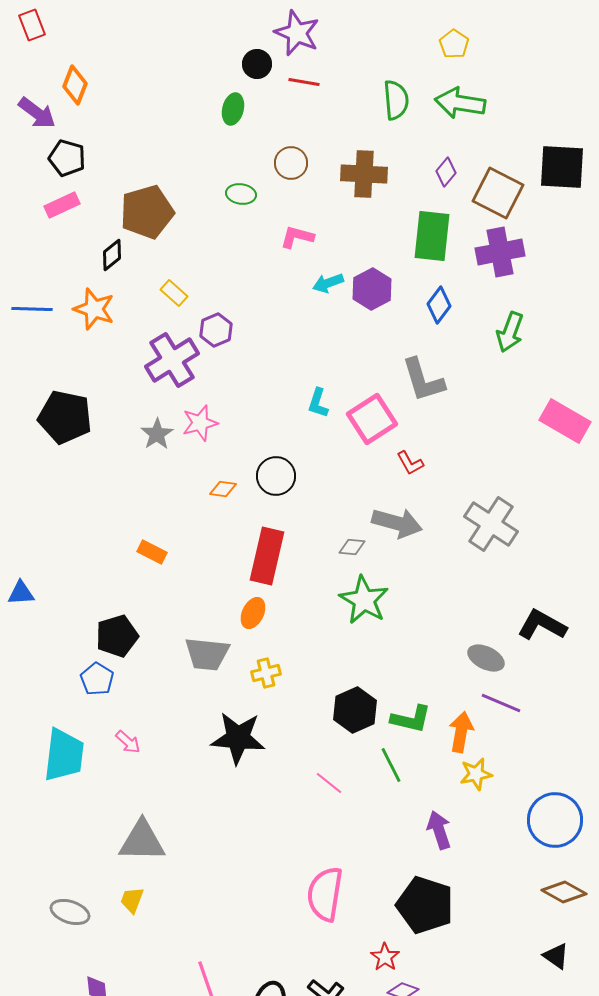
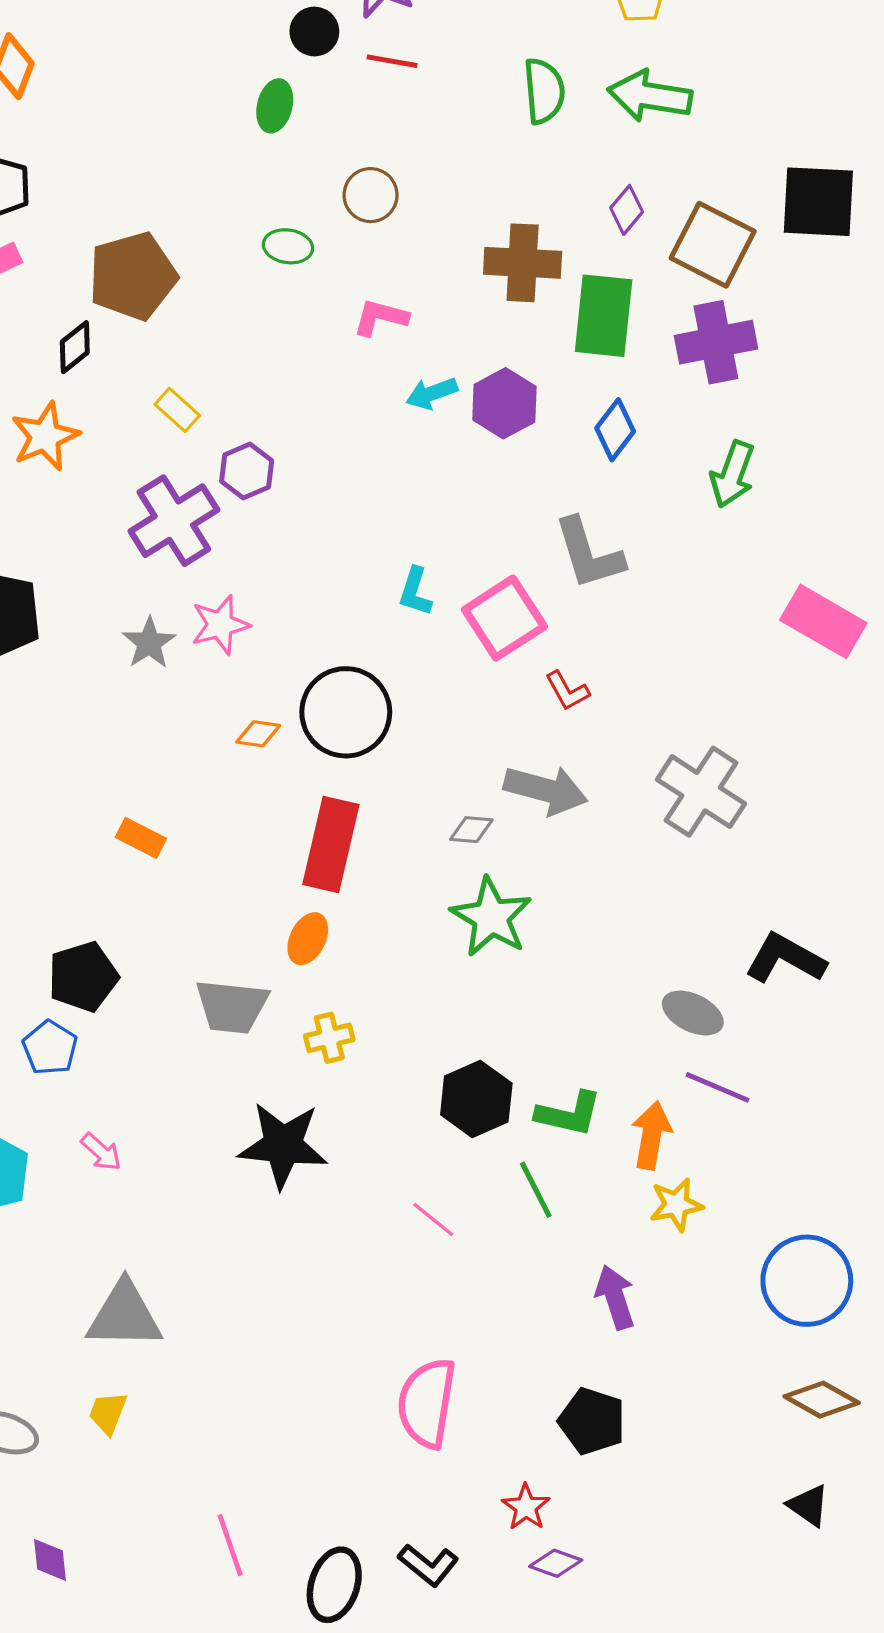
brown cross: (364, 174) -> (523, 263), moved
orange star: (94, 309) -> (45, 436), turned 30
black circle: (276, 476) -> (346, 712), size x1.4
black pentagon: (425, 905) -> (592, 1421), size x0.7

